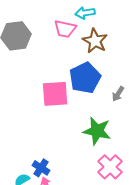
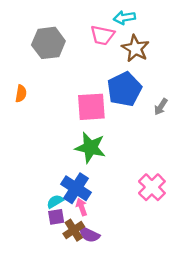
green star: (97, 131) -> (90, 148), moved
blue cross: (41, 168) -> (76, 188), size x1.5

